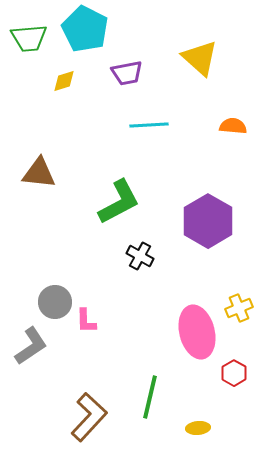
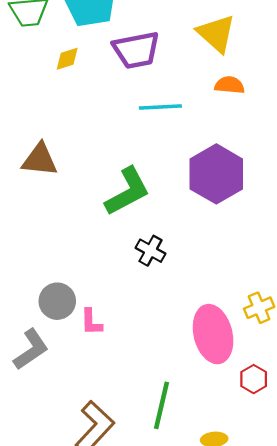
purple trapezoid: (127, 73) -> (136, 50), size x1.4
orange semicircle: (233, 126) -> (229, 85), moved
purple hexagon: (208, 221) -> (216, 174), moved

